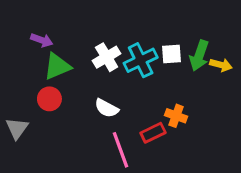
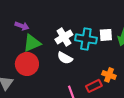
cyan cross: (141, 60) -> (86, 39), turned 35
red circle: (49, 99) -> (27, 64), size x1.5
white semicircle: (107, 108) -> (65, 58), moved

